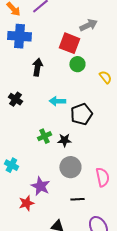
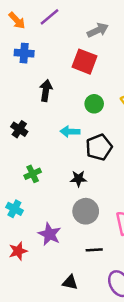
gray arrow: (88, 25) -> (98, 30), moved
blue cross: (19, 36) -> (24, 53), size x0.7
green circle: (77, 64) -> (94, 104), moved
green cross: (44, 136) -> (33, 174), moved
red star: (26, 203) -> (18, 251), moved

